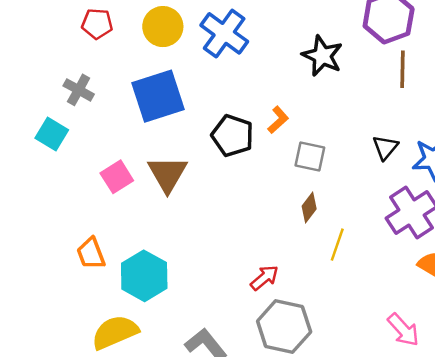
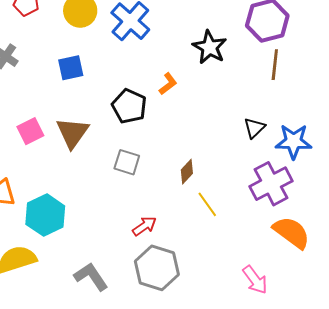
blue square: (158, 96) -> (71, 68), size x0.6
orange L-shape: (278, 120) -> (168, 84), moved
gray square: (310, 157) -> (127, 162), moved
yellow line: (337, 245) -> (207, 204), turned -60

